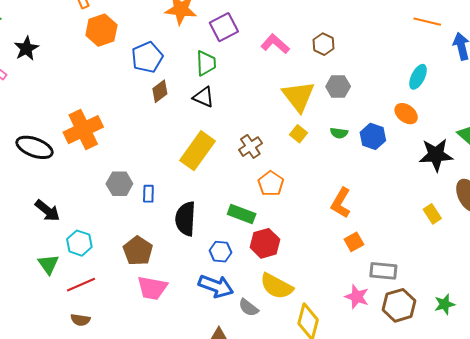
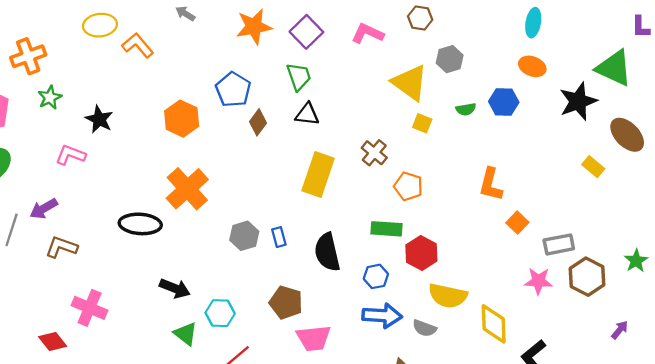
orange hexagon: (101, 30) -> (182, 119), moved
green triangle: (48, 264) -> (186, 334), moved

